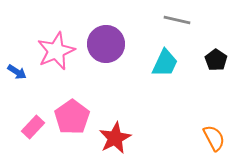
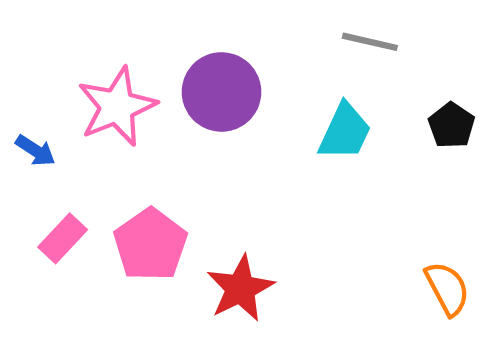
pink rectangle: (33, 127) -> (63, 238), moved

